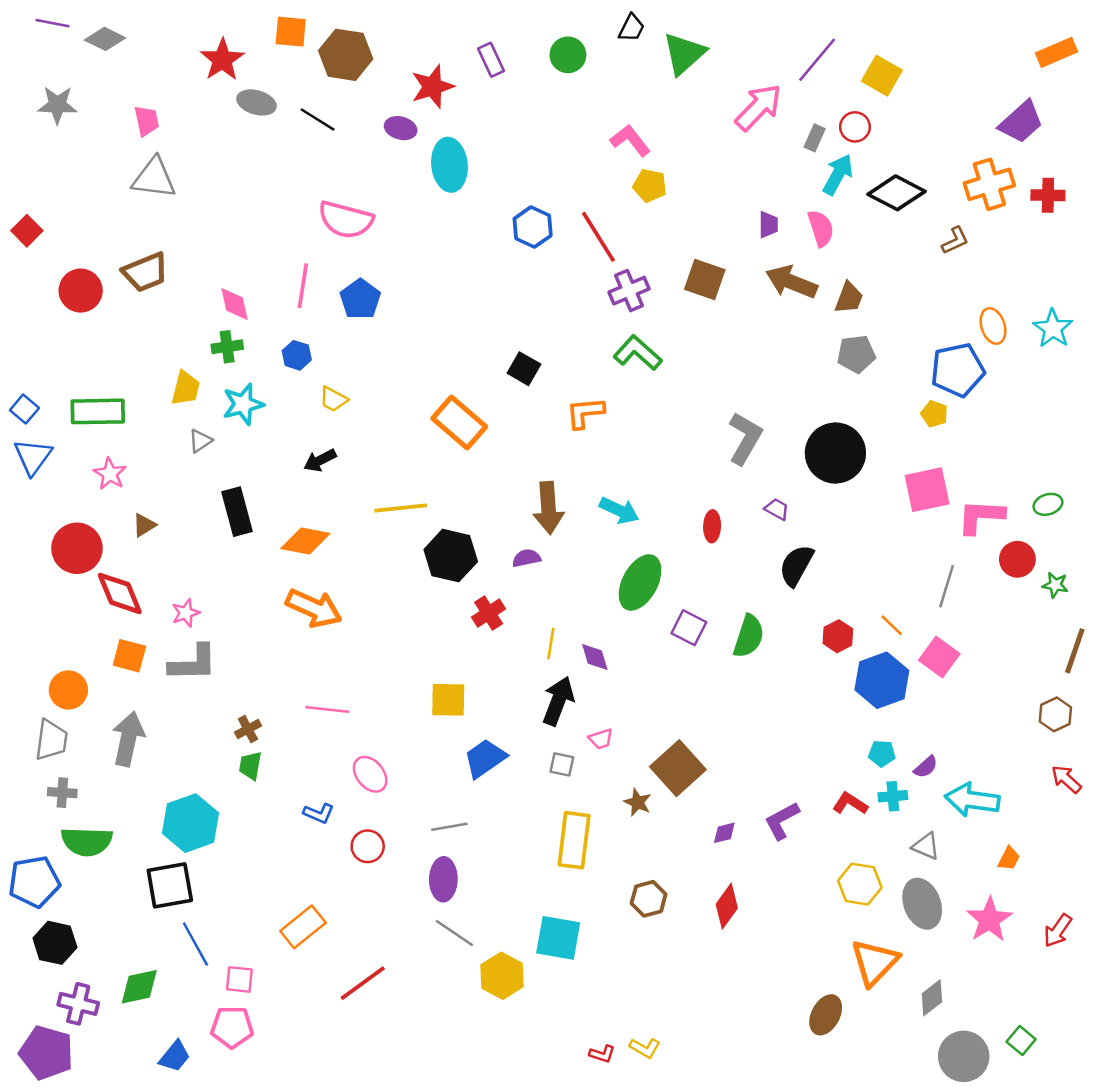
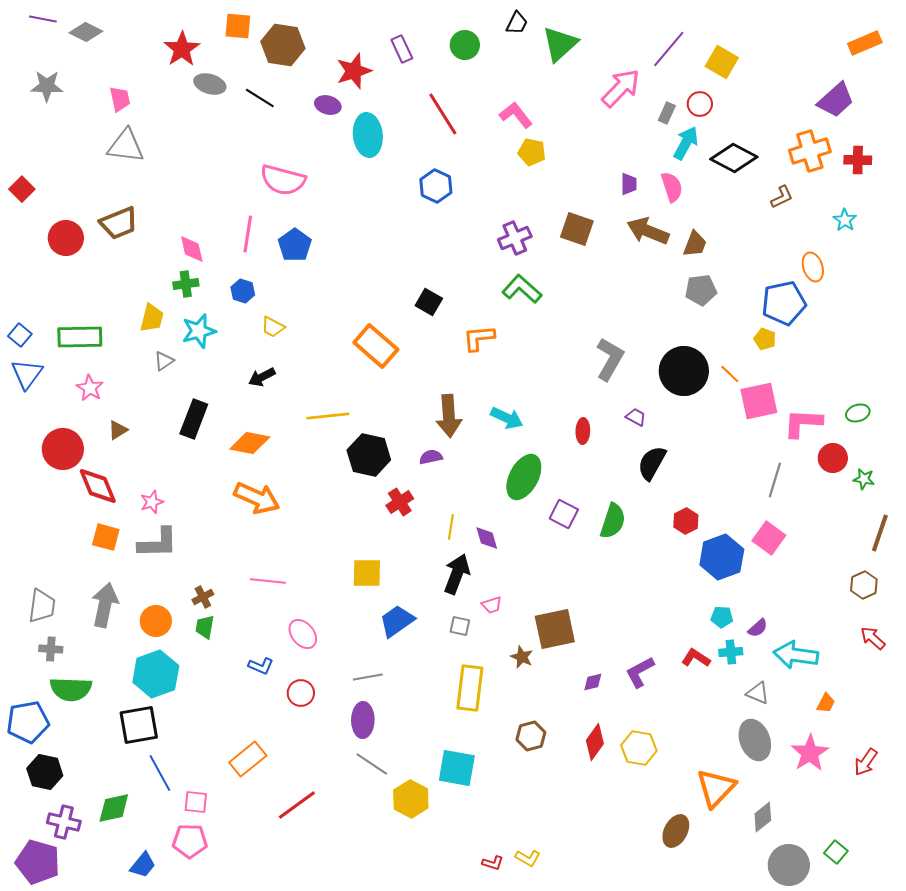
red line: (598, 237) -> (443, 114), moved
cyan star: (1053, 328) -> (845, 220), moved, size x0.7
black rectangle: (237, 512) -> (194, 419), turned 36
orange line: (892, 625) -> (730, 374), moved
orange circle: (68, 690) -> (156, 621), moved
brown square: (678, 768) -> (555, 629), turned 30
yellow hexagon: (860, 884) -> (639, 748), moved

